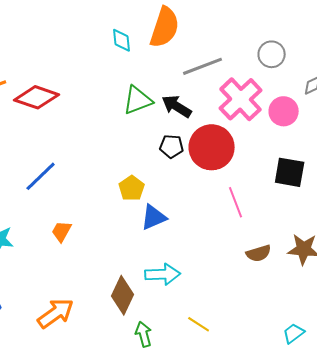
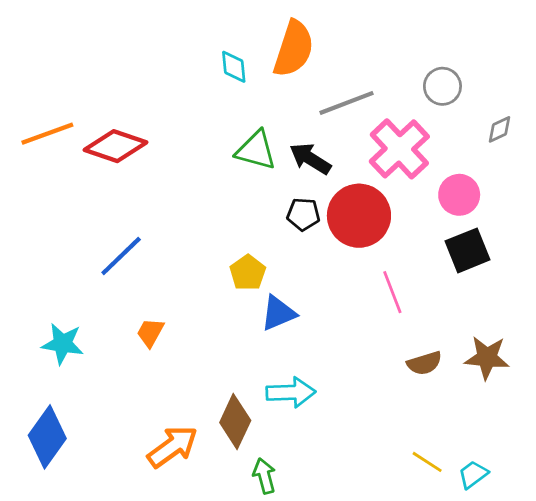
green triangle: (138, 100) -> (256, 150), turned 36
pink circle: (284, 111) -> (459, 195), moved
black square: (290, 172) -> (468, 250), turned -32
orange arrow: (56, 313) -> (173, 447), moved
yellow line: (199, 324) -> (427, 462), moved

